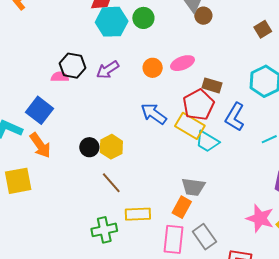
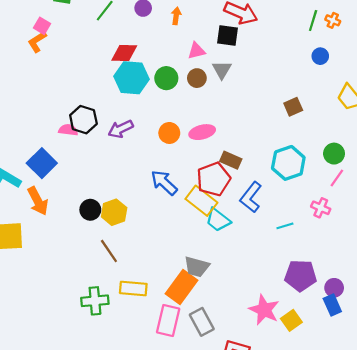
brown circle: (203, 16) -> (197, 78), moved
orange rectangle: (182, 207) -> (181, 287), size x1.4

